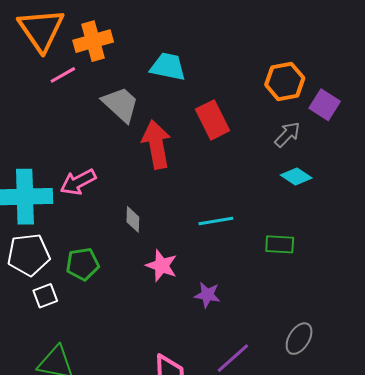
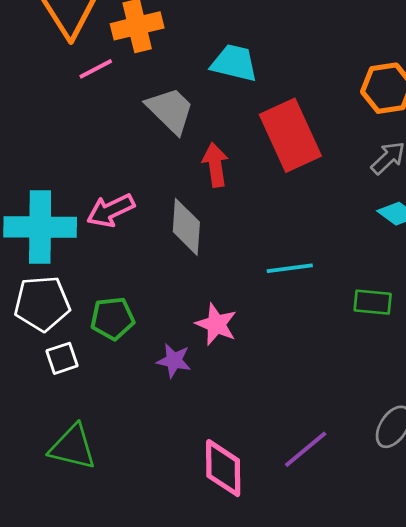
red rectangle: (213, 120) -> (290, 135), size x1.4
red arrow: (156, 145) -> (215, 165), size x0.7
gray diamond: (133, 219) -> (186, 227), moved, size x1.6
purple star: (207, 295) -> (174, 361), moved

